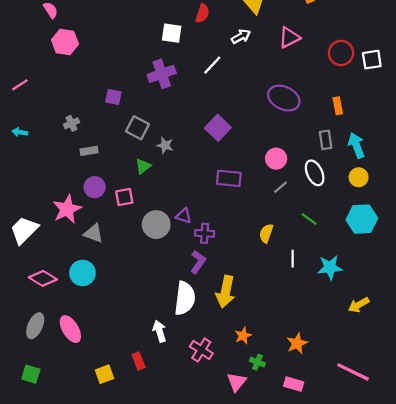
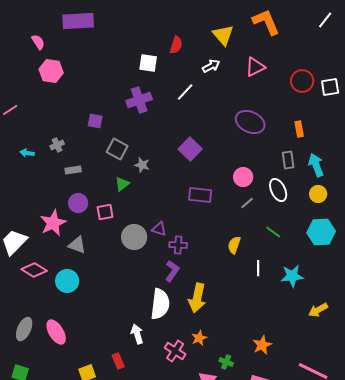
cyan arrow: (20, 132) -> (27, 153), moved
pink diamond: (43, 278) -> (34, 270), moved
orange star: (243, 336) -> (199, 338), moved

